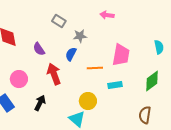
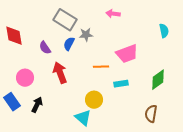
gray rectangle: (59, 21) -> (65, 20), size x1.6
cyan semicircle: (159, 47) -> (164, 31), moved
blue semicircle: (71, 54) -> (69, 44), moved
pink trapezoid: (121, 55) -> (127, 54), turned 60
black arrow: (40, 103) -> (37, 105), moved

